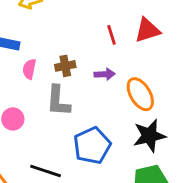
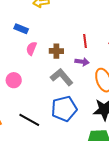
red line: (111, 35) -> (85, 41), moved
gray L-shape: (58, 101) -> (62, 77), moved, turned 125

